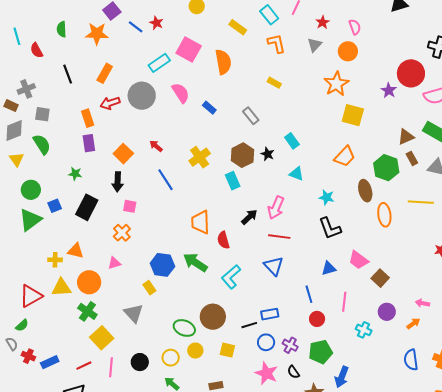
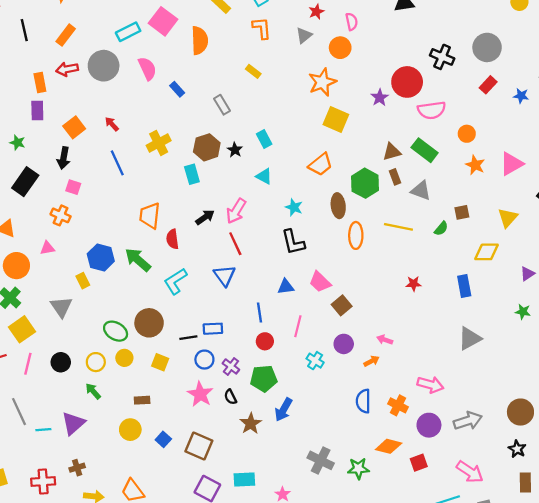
orange cross: (122, 233) -> (61, 215), turned -30
red line: (279, 237) -> (235, 244), turned 50

